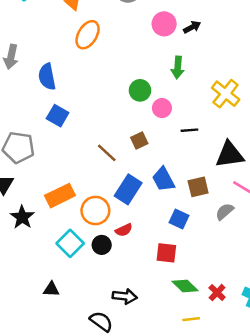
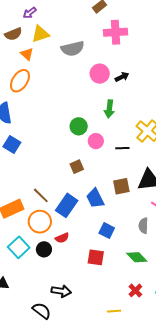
orange ellipse: (88, 35) -> (20, 81), moved
black line: (189, 130) -> (122, 148), moved
brown line: (107, 153) -> (41, 195), moved
brown square: (198, 187) -> (121, 186), moved
gray semicircle: (225, 212) -> (143, 226), turned -49
green diamond: (185, 286) -> (137, 257), moved

